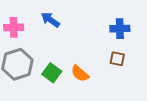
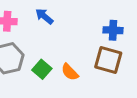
brown square: (117, 59) -> (108, 60), size x1.8

